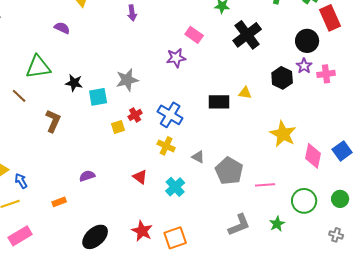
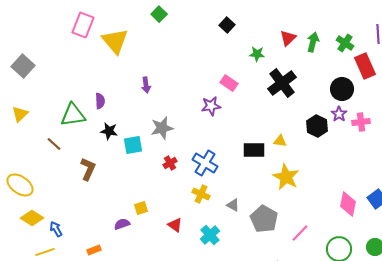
purple arrow: (132, 13) -> (146, 85), moved
purple semicircle: (62, 28) -> (100, 101), moved, turned 63
yellow square: (118, 127) -> (141, 208), moved
yellow star: (283, 134) -> (286, 177), moved
pink line: (265, 185) -> (300, 233), turned -42

